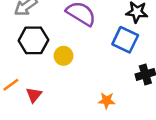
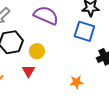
red triangle: (34, 95) -> (28, 71), moved

